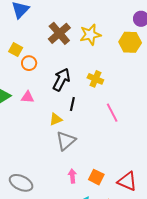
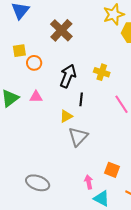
yellow star: (90, 35) -> (114, 14), moved
yellow square: (16, 50) -> (19, 51), turned -32
pink arrow: (72, 176) -> (89, 182), moved

